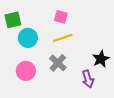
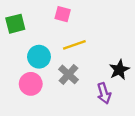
pink square: (61, 17) -> (63, 14), moved
cyan circle: (28, 38) -> (39, 57), moved

